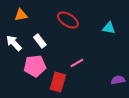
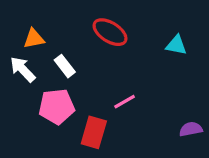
orange triangle: (21, 15) -> (34, 39), moved

